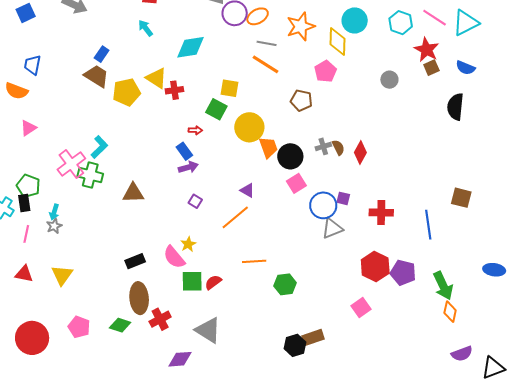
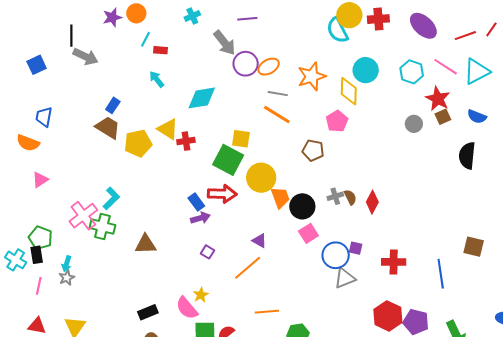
gray circle: (389, 80) -> (414, 124), moved
green square: (216, 109) -> (228, 160), size x1.4
red arrow: (195, 130) -> (222, 194), moved, size x2.0

